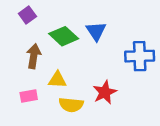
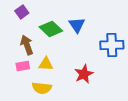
brown arrow: (34, 56) -> (27, 45), turned -30
pink rectangle: (29, 96) -> (23, 66), moved
yellow semicircle: (71, 105) -> (42, 88), moved

